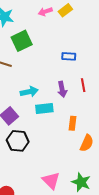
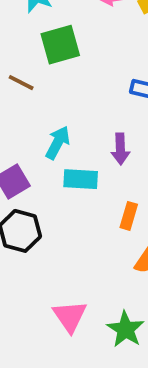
cyan arrow: (29, 92) -> (58, 143), turned -60

